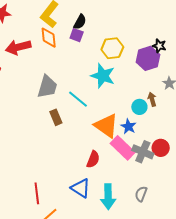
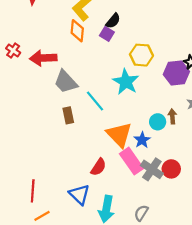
red arrow: (18, 47) -> (43, 58), moved
gray trapezoid: (47, 87) -> (66, 82), turned 110

